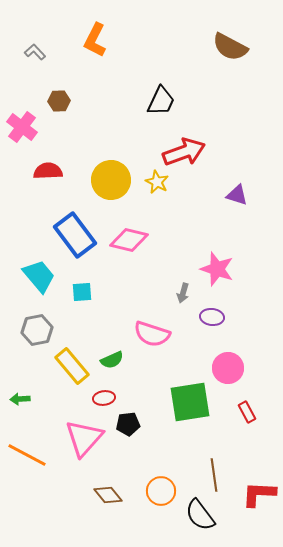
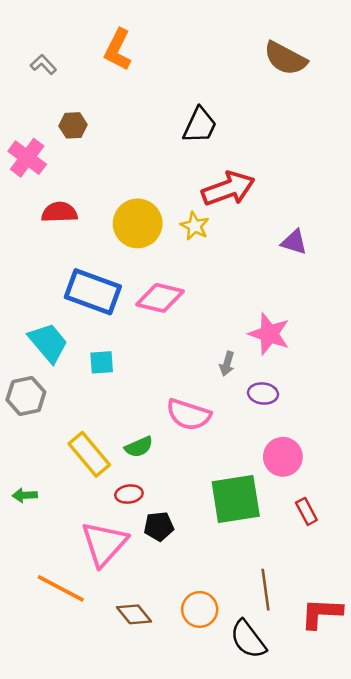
blue rectangle: (75, 235) -> (93, 292), turned -33
gray hexagon: (37, 330) -> (26, 396), moved
orange line: (27, 455) -> (61, 588), moved

